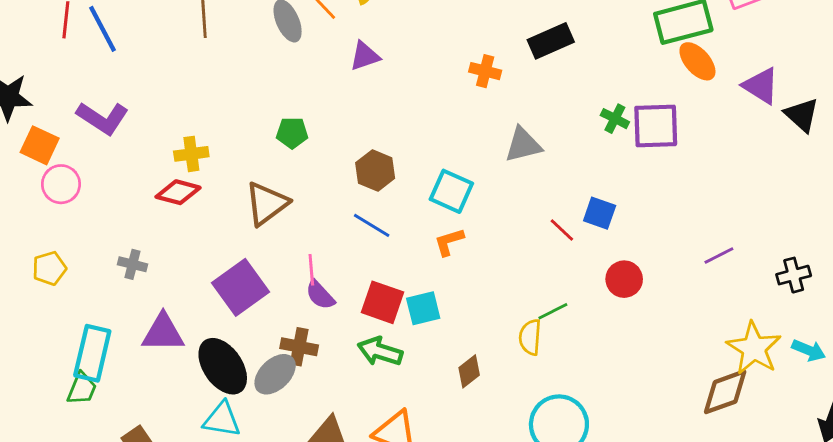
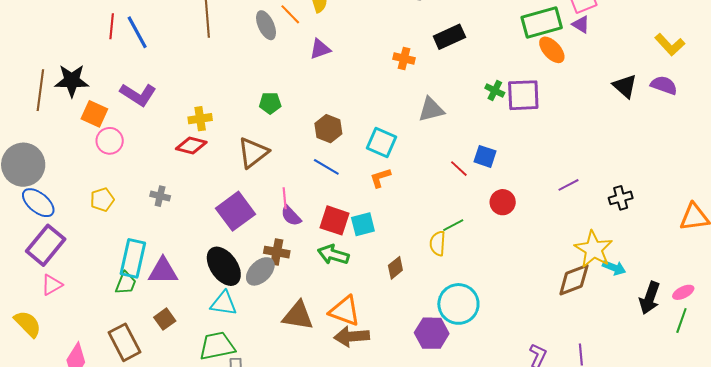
purple triangle: (761, 86) -> (581, 24), moved, size x0.7
purple triangle: (163, 333) -> (163, 271), moved
cyan arrow: (809, 350) -> (614, 268), moved

